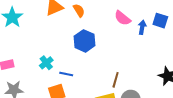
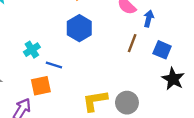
blue square: (160, 21) -> (162, 50), moved
brown line: (116, 80) -> (132, 43), moved

